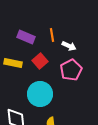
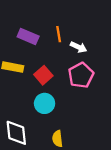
red square: (40, 61) -> (43, 75), moved
cyan circle: (40, 94) -> (45, 103), size x0.7

